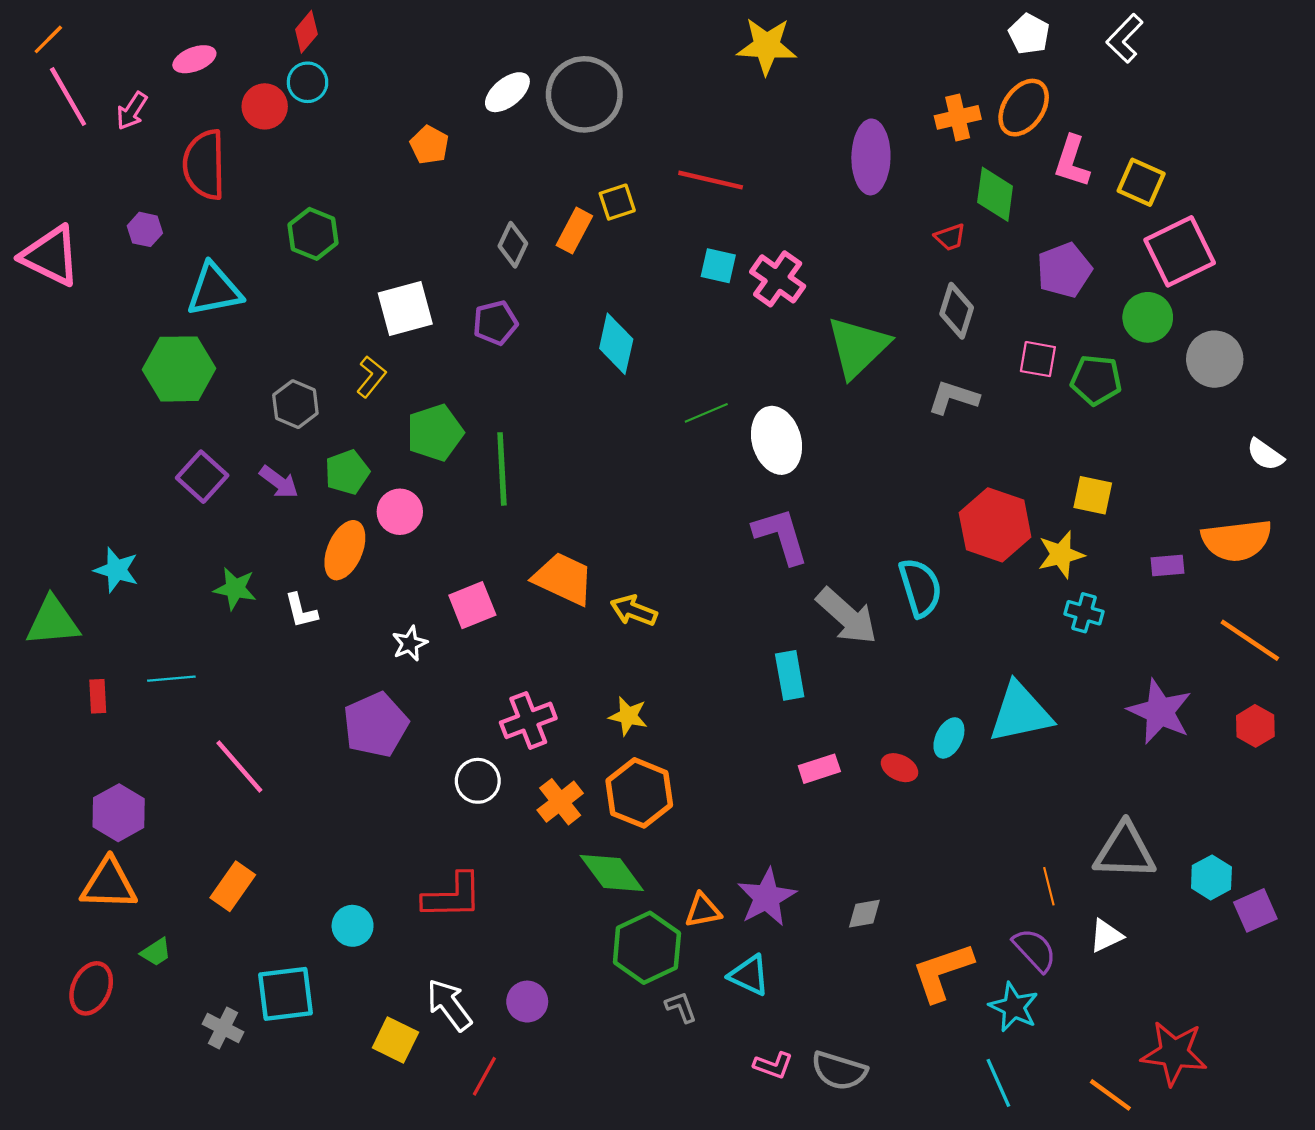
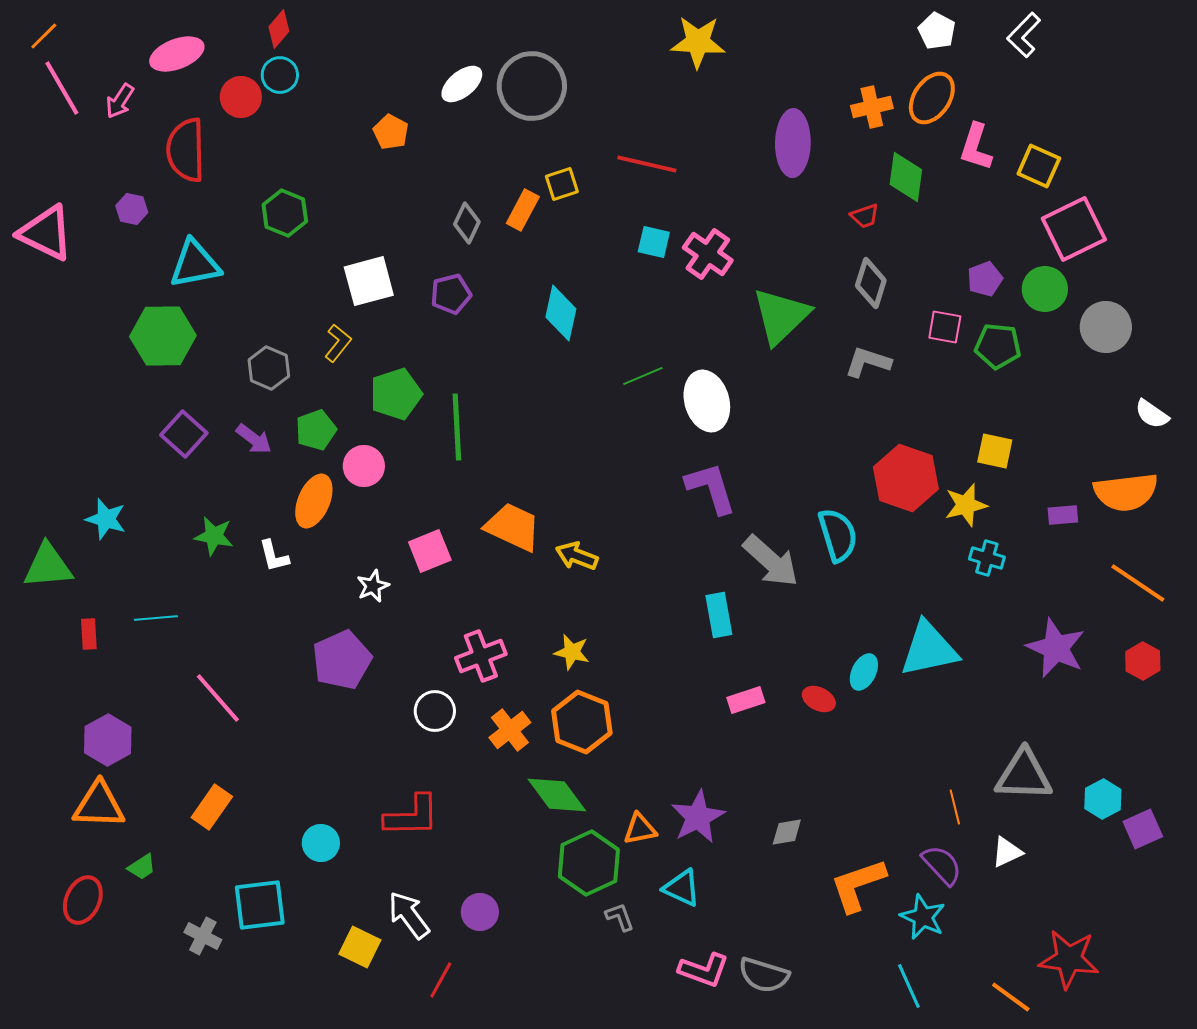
pink ellipse: (194, 59) -> (177, 54), size x1.4
purple pentagon: (1064, 270) -> (985, 279), moved, size x0.7
pink L-shape: (773, 1065) -> (704, 970), size x1.4

